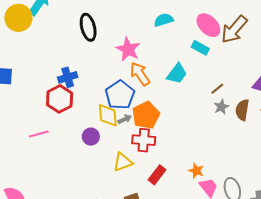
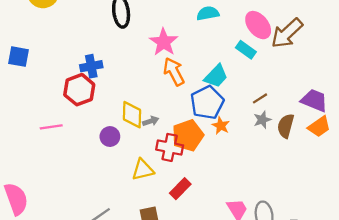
blue pentagon: (120, 95) -> (207, 103), moved
orange pentagon: (146, 115) -> (188, 135), moved
orange star: (196, 171) -> (221, 126), moved

